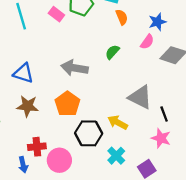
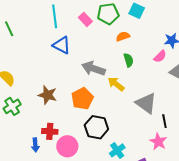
orange semicircle: (122, 17) -> (123, 36), moved, turned -96
green semicircle: (112, 52) -> (129, 60), turned 112
blue triangle: (23, 73) -> (62, 45), moved
yellow arrow: (118, 122) -> (116, 84), moved

